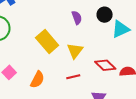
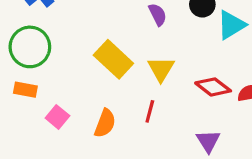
red line: (73, 77) -> (150, 111), moved, turned -56

